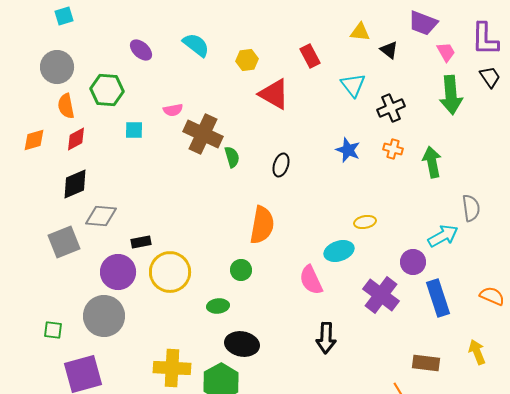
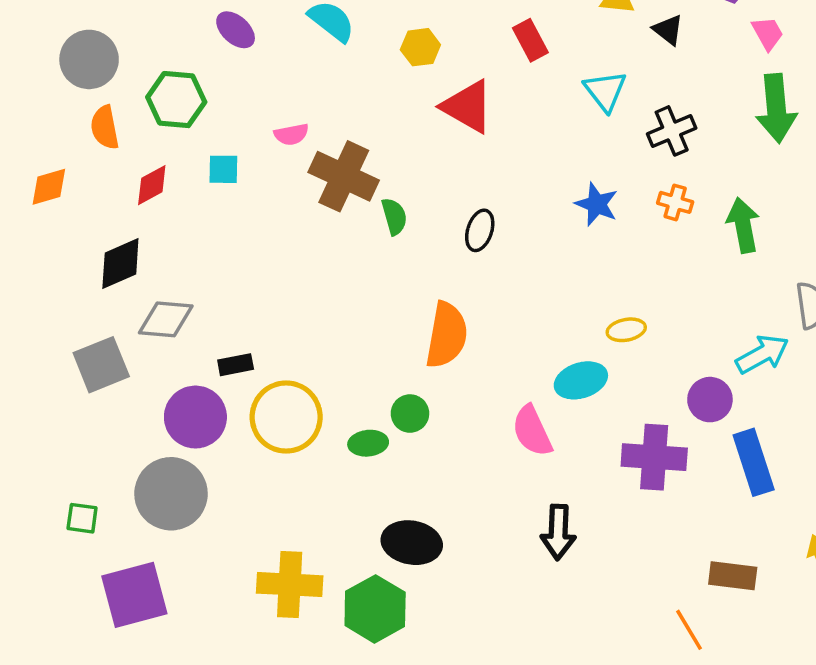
red diamond: (76, 139) -> (152, 185), moved
purple cross: (381, 295) -> (654, 457), turned -33
green ellipse: (218, 306) -> (368, 443), moved

